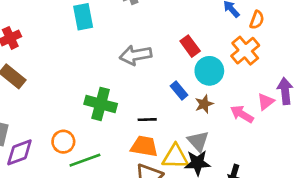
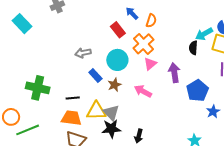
cyan rectangle: (83, 17) -> (22, 24), turned -30
red rectangle: (190, 46) -> (118, 30), moved
gray arrow: (136, 55) -> (83, 53), moved, size x0.7
pink triangle: (266, 102) -> (150, 64), moved
yellow triangle: (175, 157) -> (96, 111), moved

